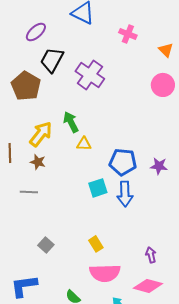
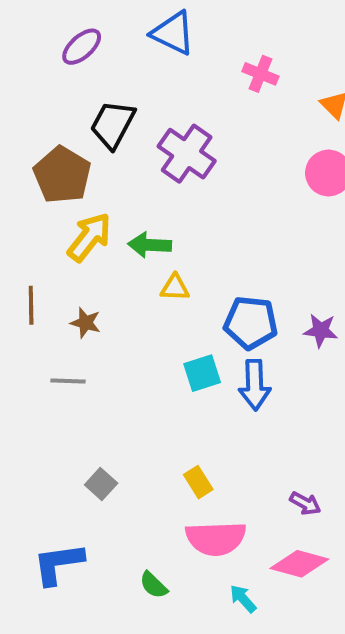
purple ellipse: (36, 32) -> (82, 47), moved
green arrow: (71, 122) -> (150, 245), turned -60
yellow arrow: (41, 134) -> (89, 237), moved
purple arrow: (151, 255) -> (305, 503), turned 133

